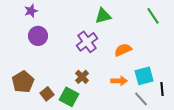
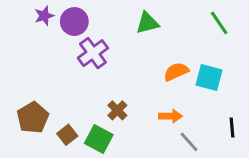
purple circle: (38, 36) -> (74, 22), moved
purple cross: (87, 42) -> (93, 53), moved
cyan square: (144, 76) -> (209, 77), moved, turned 30
gray line: (141, 99) -> (189, 142), moved

